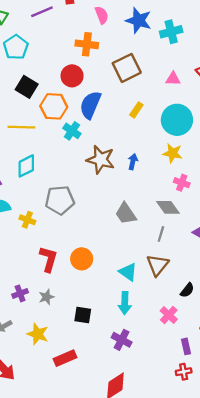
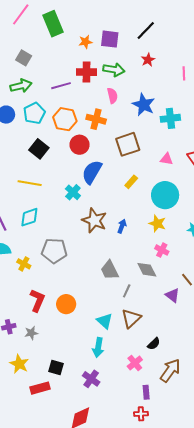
orange hexagon: (54, 106) -> (65, 119), moved
gray line: (161, 234) -> (127, 291), moved
black square: (83, 315) -> (56, 367), moved

